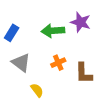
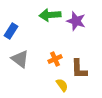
green arrow: (53, 31) -> (50, 15), moved
yellow semicircle: (37, 90) -> (62, 85), moved

